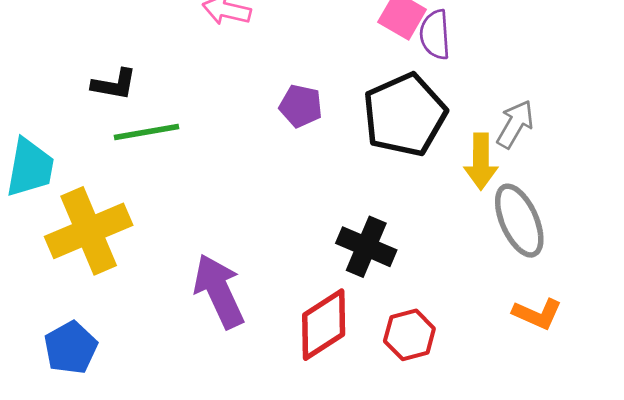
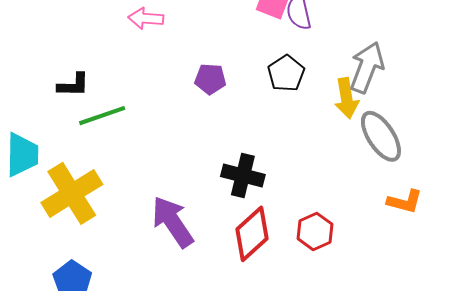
black pentagon: (405, 115) -> (286, 73), size x0.6
gray arrow: (515, 124) -> (367, 67), size x1.4
black cross: (366, 247) -> (243, 176), moved

